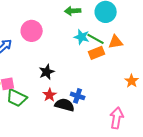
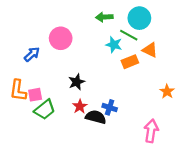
green line: (96, 39) -> (129, 35), moved
orange triangle: (116, 42) -> (150, 50), turned 35
green trapezoid: (17, 98) -> (45, 110), turned -65

